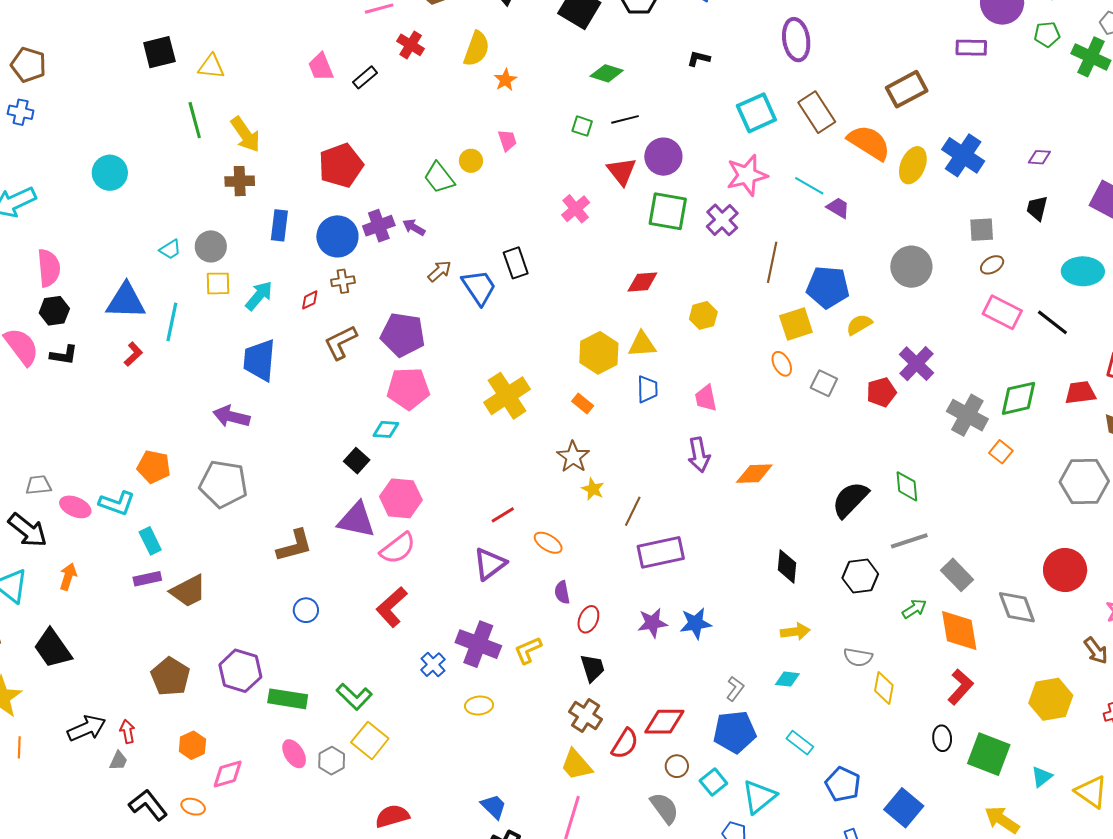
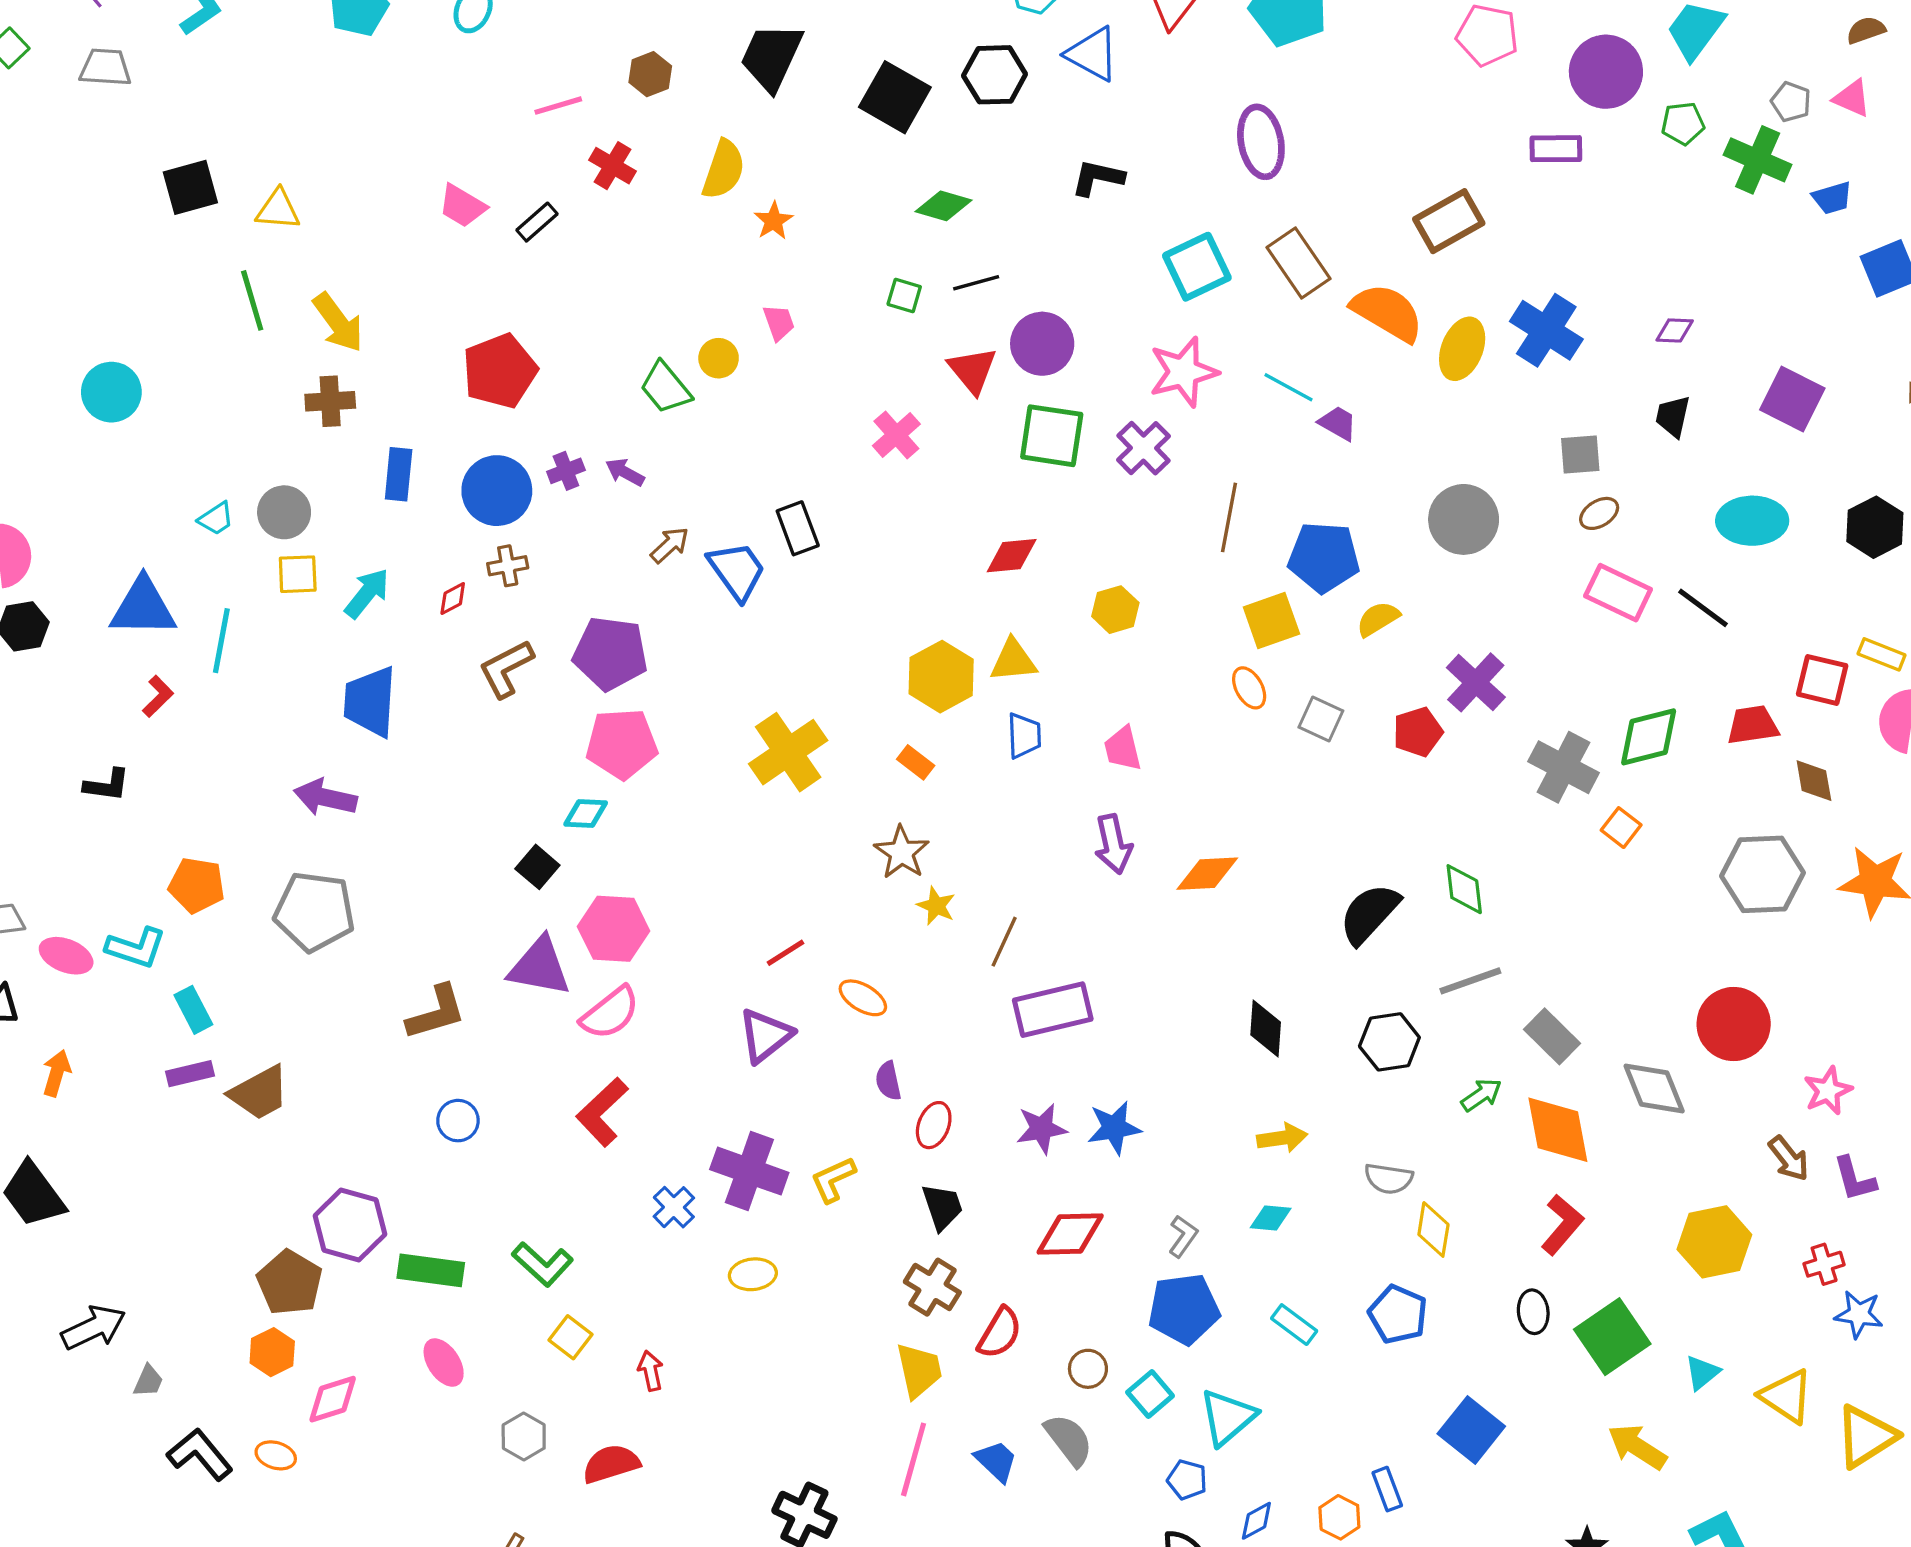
black L-shape: (699, 59) -> (1098, 178), size x1.4
pink trapezoid: (321, 67) -> (462, 206), turned -36
purple cross: (379, 226) -> (566, 471), size x0.7
black L-shape: (64, 355) -> (107, 785), moved
brown pentagon: (170, 677) -> (290, 1283), moved
red diamond: (664, 722) -> (1070, 1234), moved
red arrow: (127, 731) -> (651, 1371), moved
yellow square: (370, 740) -> (571, 1337), size x0.7
green square: (989, 754) -> (1612, 1337), turned 36
gray hexagon: (332, 761) -> (524, 1436), moved
yellow trapezoid: (576, 765) -> (919, 1370), turned -150
blue pentagon: (843, 784) -> (1398, 1314), moved
blue trapezoid: (494, 807) -> (996, 1461), moved

